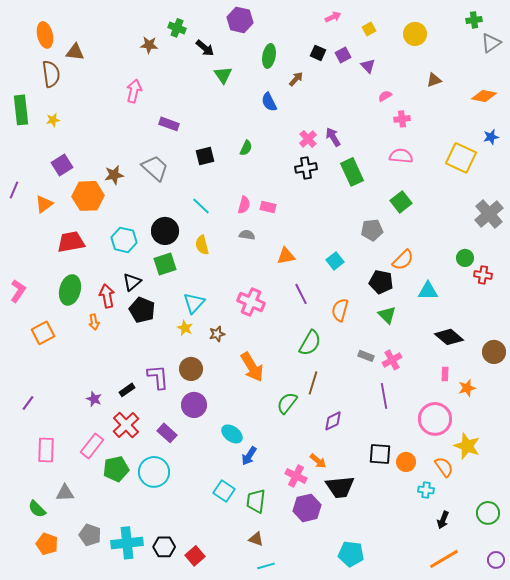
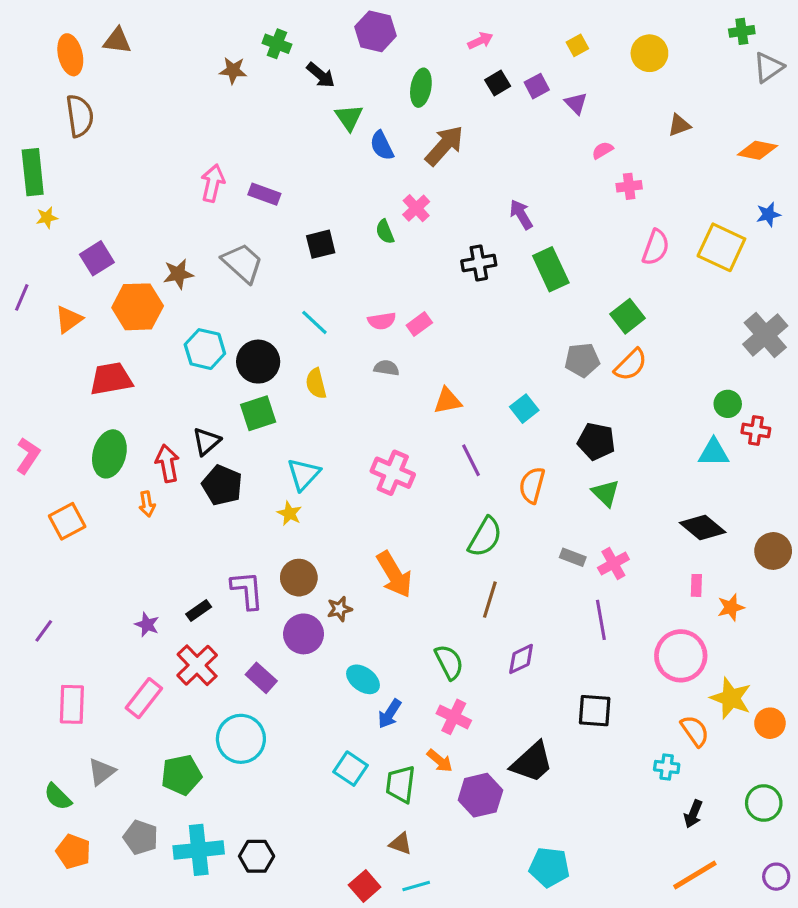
pink arrow: (333, 17) -> (480, 41), moved
brown triangle: (75, 52) -> (117, 41), moved
black square: (318, 53) -> (498, 83), turned 35
brown arrow: (296, 79) -> (444, 146), moved, size x1.8
pink arrow: (134, 91) -> (213, 183), moved
blue semicircle: (269, 102) -> (382, 146), moved
yellow star: (53, 120) -> (47, 218), moved
pink cross: (308, 139) -> (416, 208), moved
green semicircle: (246, 148) -> (385, 232), turned 133
pink semicircle: (401, 156) -> (656, 247), moved, turned 105
pink semicircle: (244, 205) -> (382, 321), turned 66
pink rectangle: (268, 207) -> (419, 324), turned -49
cyan hexagon: (124, 240) -> (205, 349), moved
orange semicircle: (403, 260) -> (631, 365), moved
cyan triangle: (428, 291) -> (714, 452), moved
brown star: (217, 334) -> (340, 609), moved
green semicircle: (287, 403) -> (449, 662), moved, turned 115
orange arrow: (318, 461) -> (440, 761), moved
orange circle: (406, 462) -> (770, 723), moved
green pentagon: (116, 469) -> (181, 775), moved
pink cross: (296, 476) -> (454, 717), moved
black trapezoid: (340, 487) -> (532, 762), turned -36
gray triangle: (65, 493) -> (102, 772), turned -36
red square: (195, 556) -> (365, 886), moved

